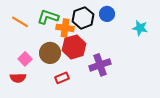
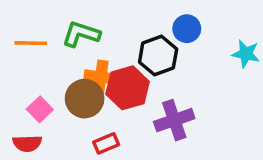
black hexagon: (83, 18) -> (158, 56), moved
orange line: (20, 22) -> (31, 43), turned -30
orange cross: (65, 28) -> (101, 77), moved

